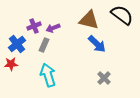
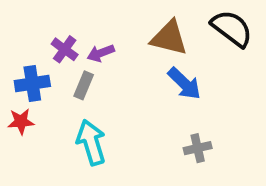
purple cross: (34, 26) -> (65, 49), turned -32
blue cross: (17, 44) -> (32, 83), turned 30
gray cross: (104, 78) -> (198, 148), turned 32

